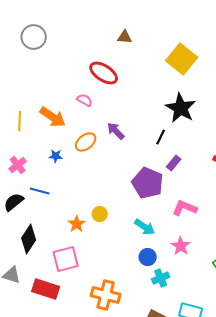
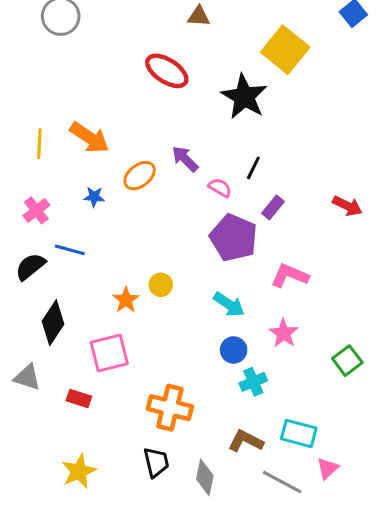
pink semicircle: (85, 100) -> (220, 188), moved
black star: (181, 108) -> (244, 97), moved
red rectangle: (46, 289) -> (79, 399), size x0.6

